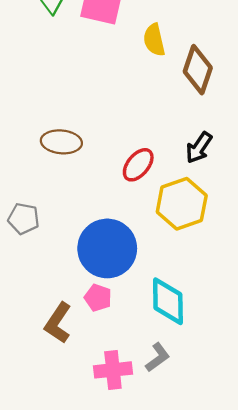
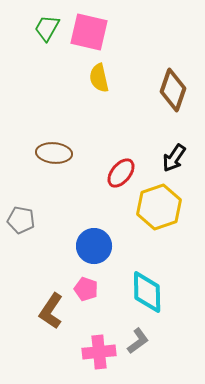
yellow semicircle: (154, 40) -> (99, 78), moved
blue circle: (107, 248) -> (94, 246), size x0.7

